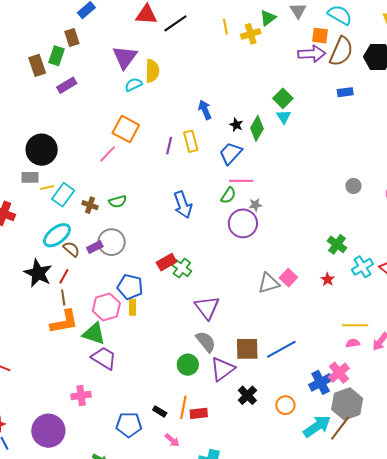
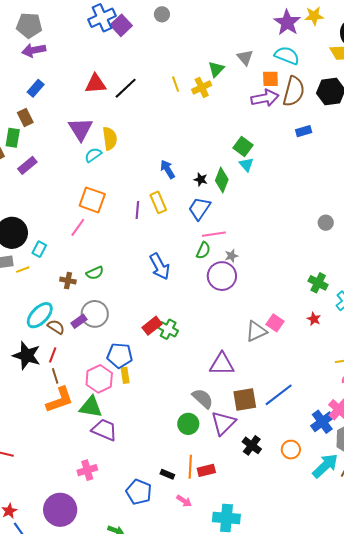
cyan rectangle: (63, 195) -> (39, 249), moved, size x0.7
purple triangle: (207, 308) -> (222, 364), moved, turned -44
blue pentagon: (129, 425) -> (139, 492), turned 30

